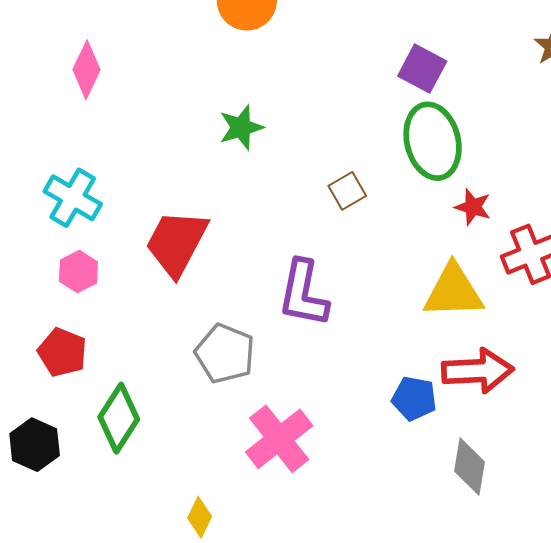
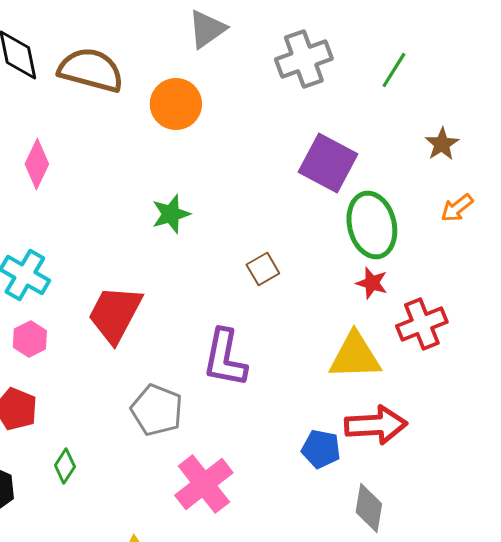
purple square: (422, 69) -> (328, 163), size x1.4
green ellipse: (433, 141) -> (372, 225), moved
green diamond: (119, 418) -> (65, 466), size x0.6

